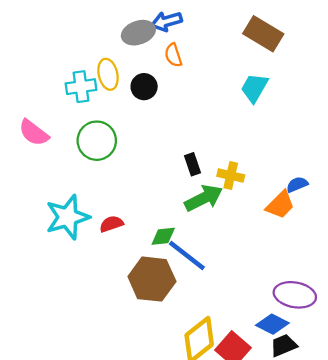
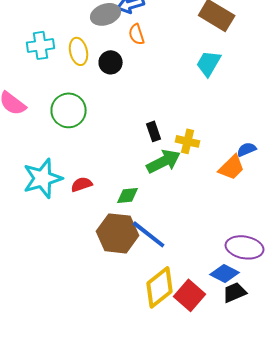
cyan cross: (81, 87) -> (41, 45), moved
blue line: (187, 255) -> (149, 234), moved

